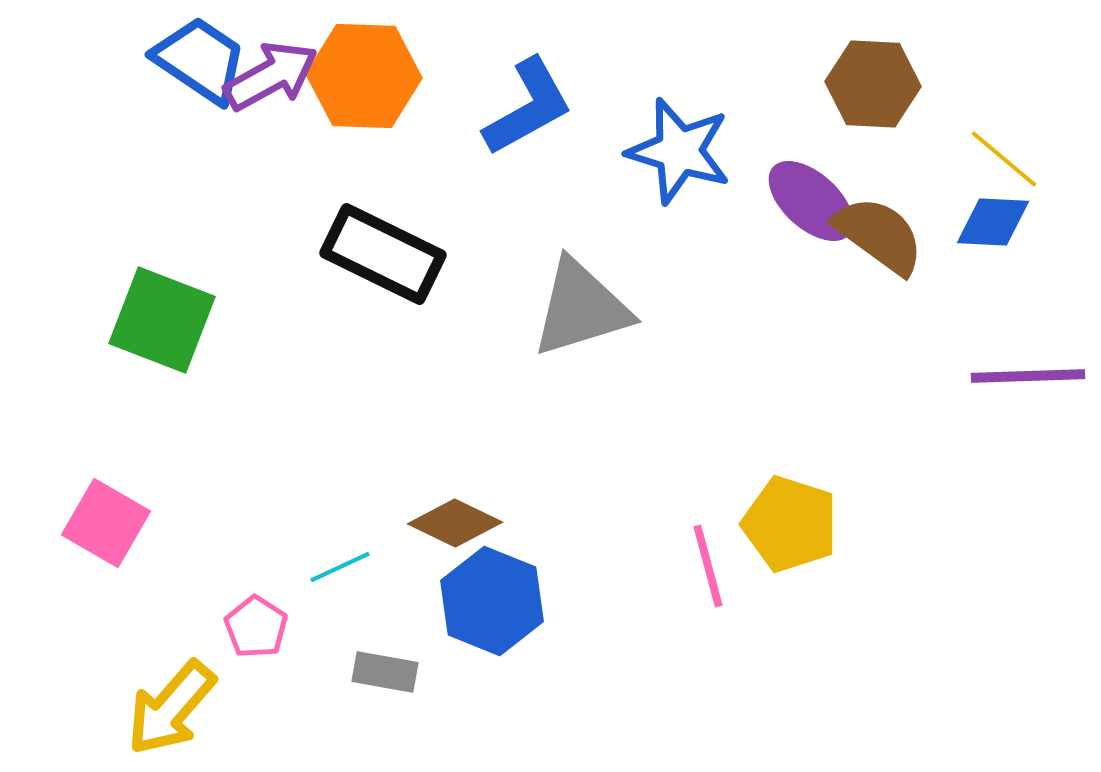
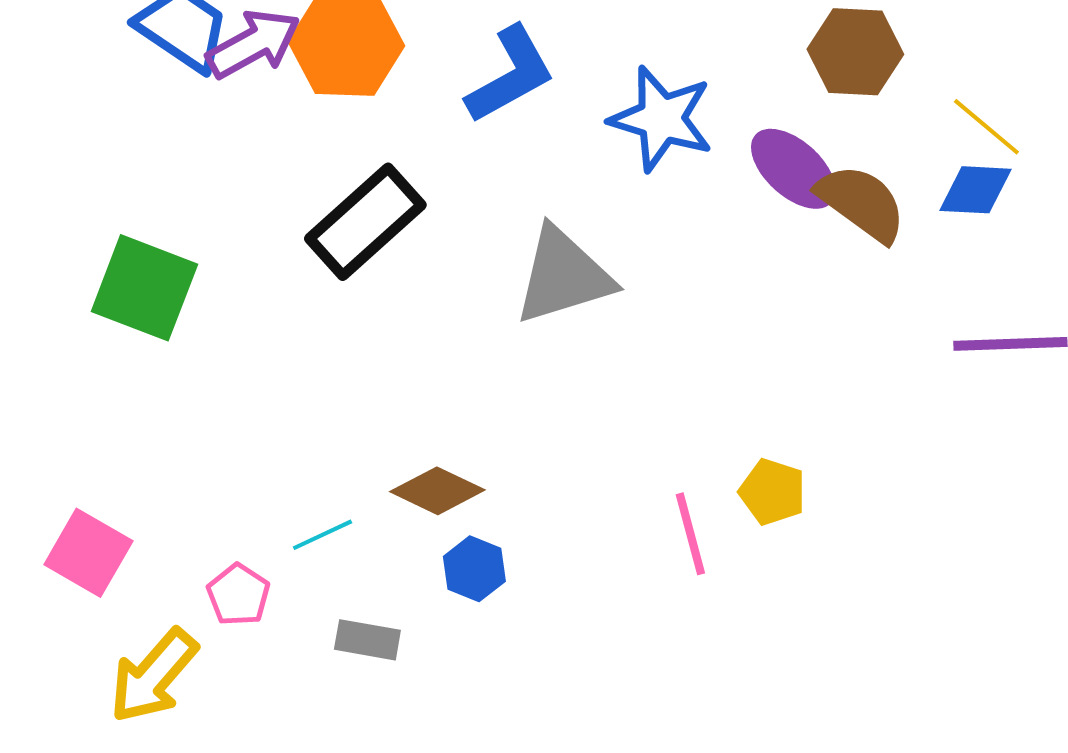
black rectangle: (383, 254) -> (365, 222), turned -68
pink square: (106, 523) -> (88, 553), moved
yellow pentagon: (790, 524) -> (772, 492), size x0.7
blue hexagon: (492, 601) -> (474, 569), size x0.6

